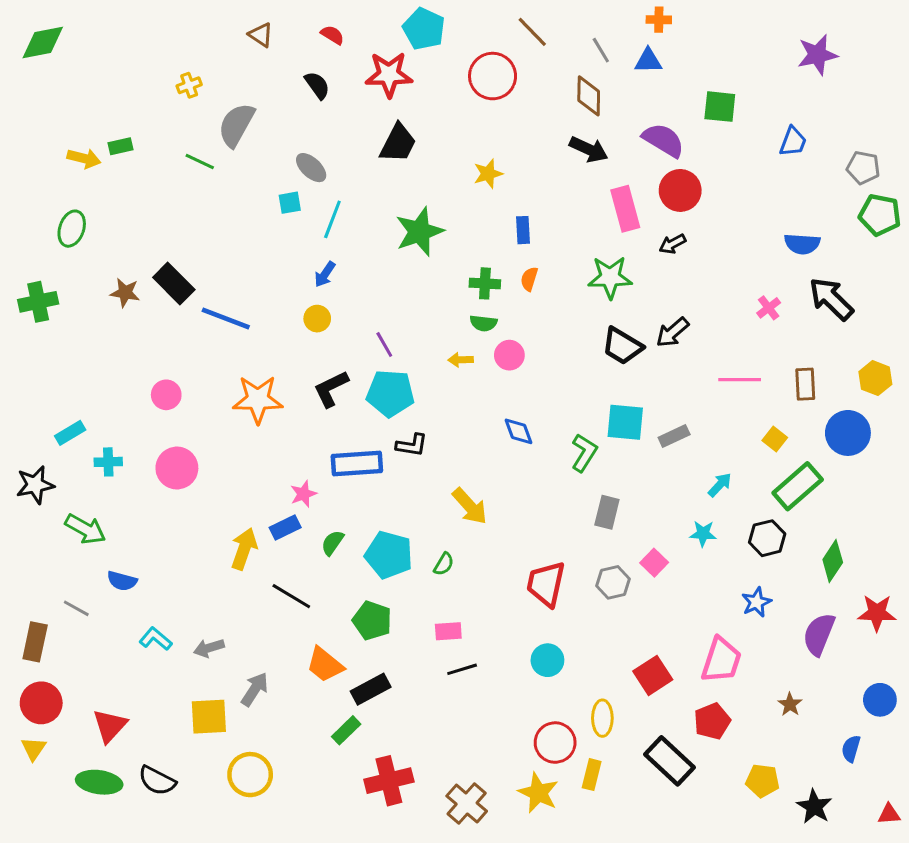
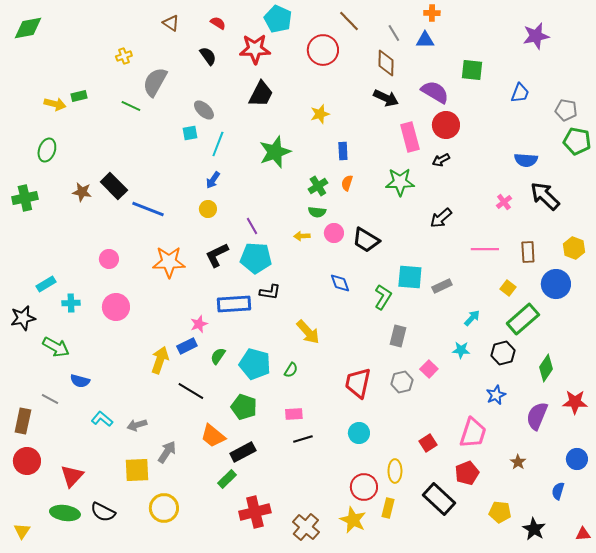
green cross: (485, 283) -> (318, 186), turned -36
black trapezoid: (622, 346) -> (366, 240), moved
red square: (653, 675) -> (428, 443), size x0.7
yellow triangle: (34, 749) -> (22, 531), moved

